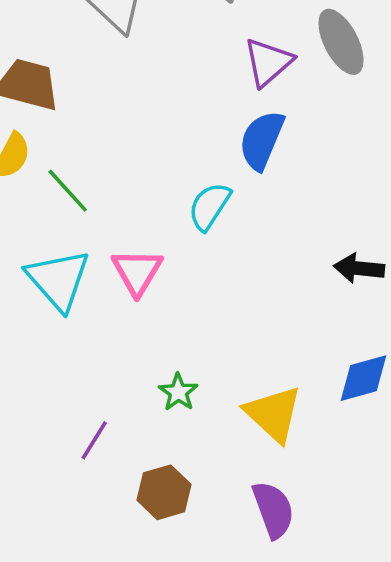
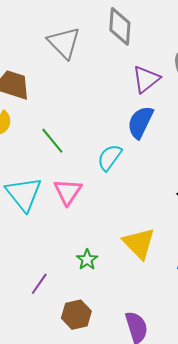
green line: (68, 191) -> (52, 141), moved
yellow triangle: (273, 414) -> (139, 243), moved

